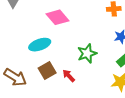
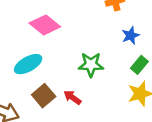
green star: (87, 53) -> (91, 65), turned 30

